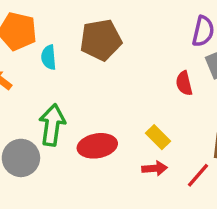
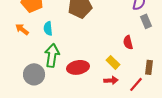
cyan semicircle: (49, 57) -> (48, 28), moved
red semicircle: (184, 83) -> (128, 42), moved

